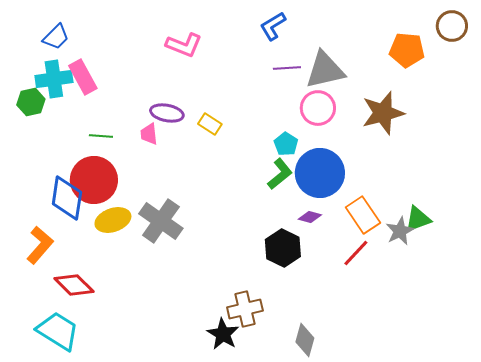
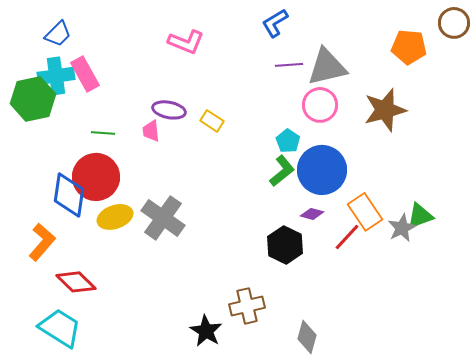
green hexagon: (31, 102) -> (33, 99), size x1.6
red line: (356, 253) -> (347, 237), moved
black star: (223, 334) -> (206, 331), moved

